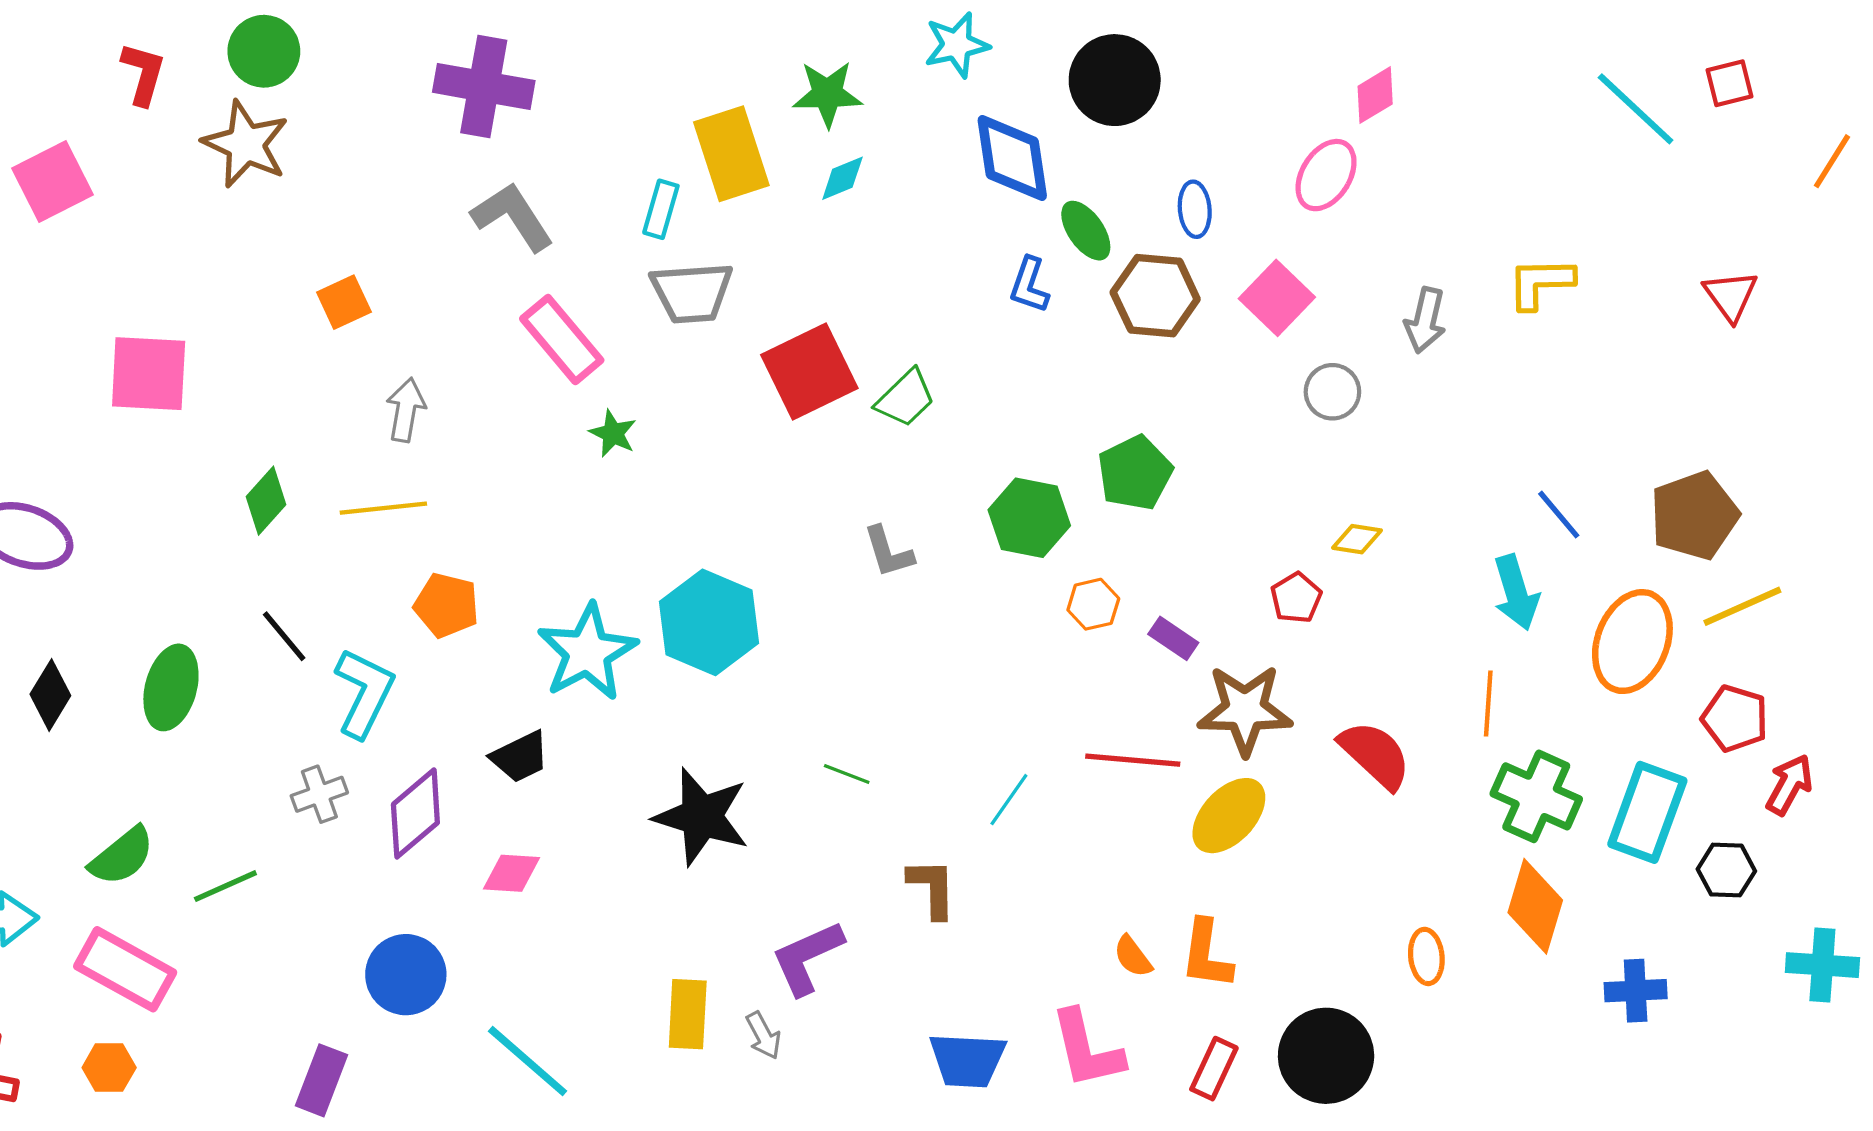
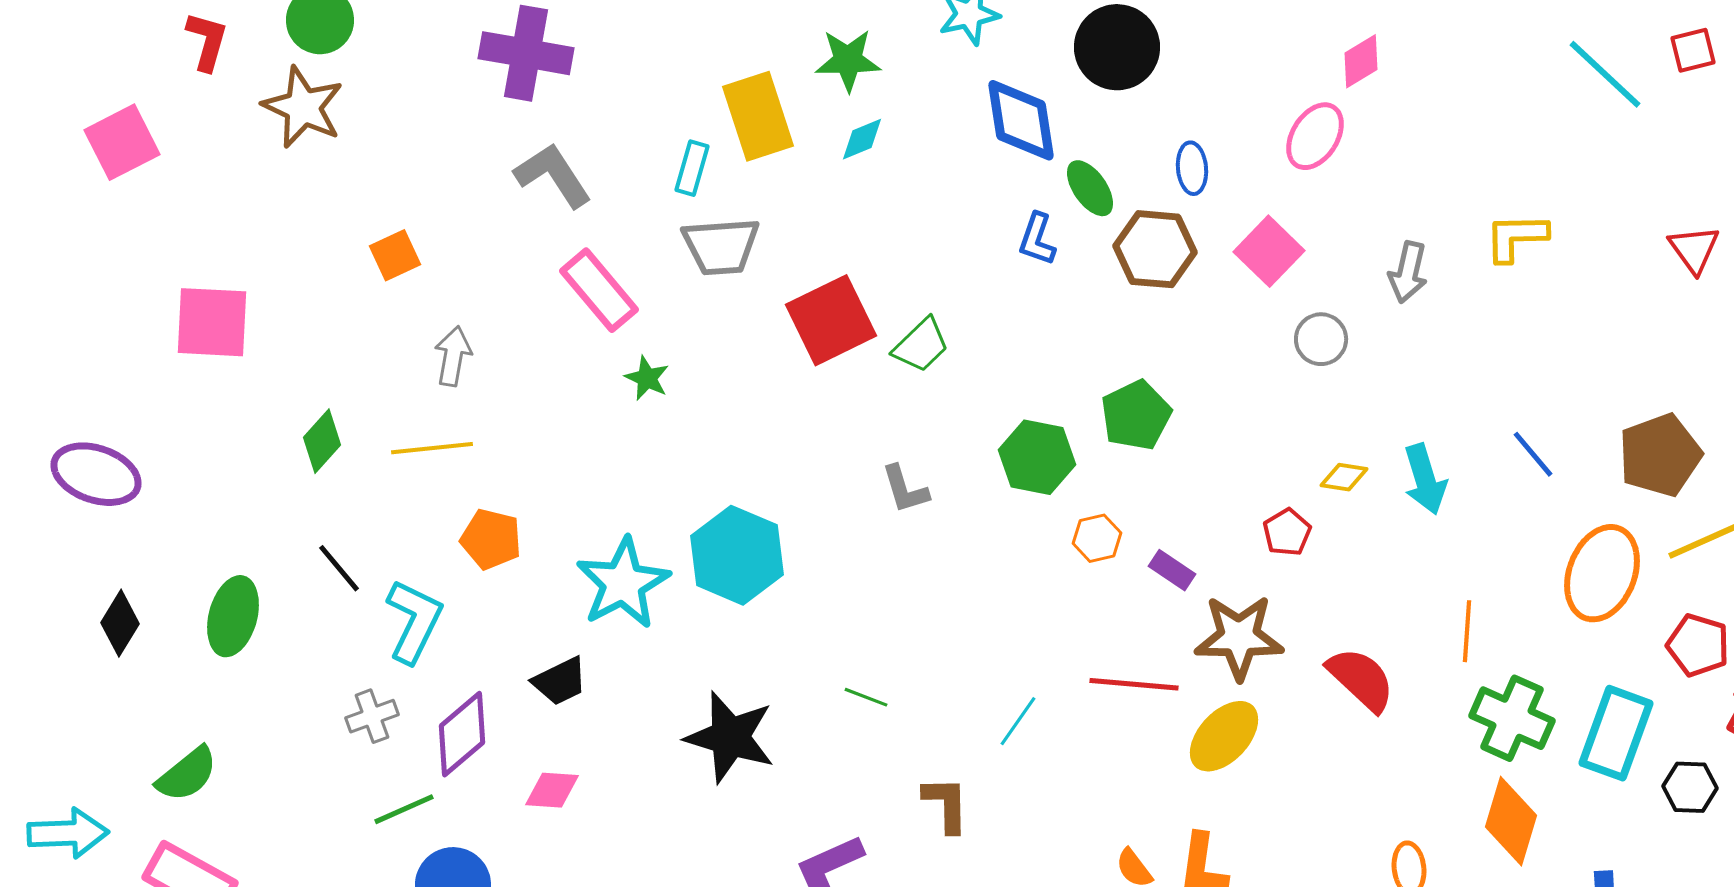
cyan arrow: (1516, 592) -> (1425, 479), moved
green line: (225, 886) -> (404, 809), moved

